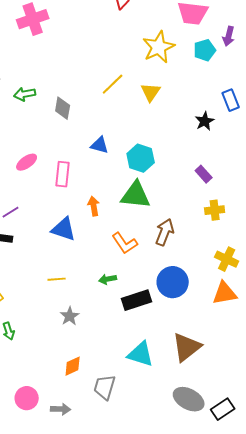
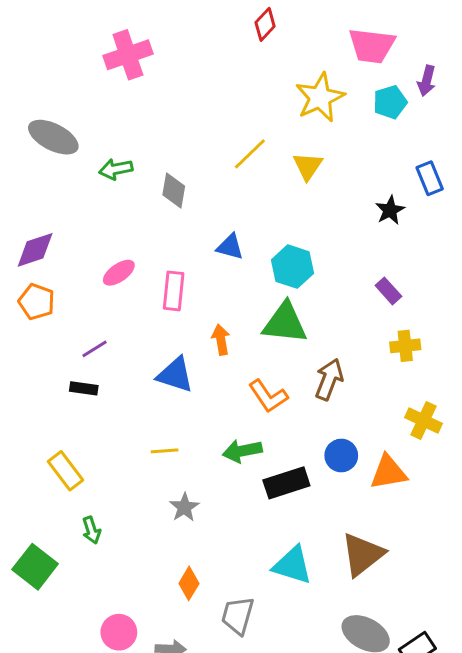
green arrow: (108, 279) -> (242, 451), size x1.4
blue circle: (173, 282) -> (341, 456), size x0.7
orange triangle: (225, 293) -> (388, 472), moved
orange diamond: (73, 366) -> (189, 583), turned -35

